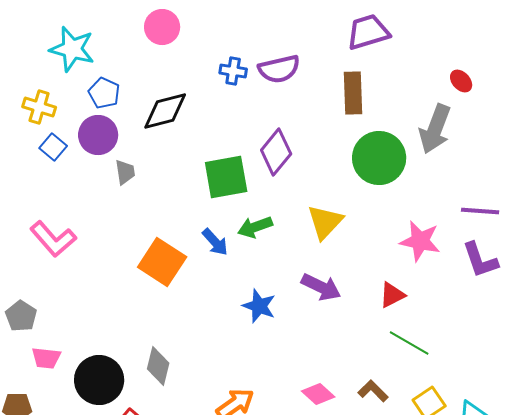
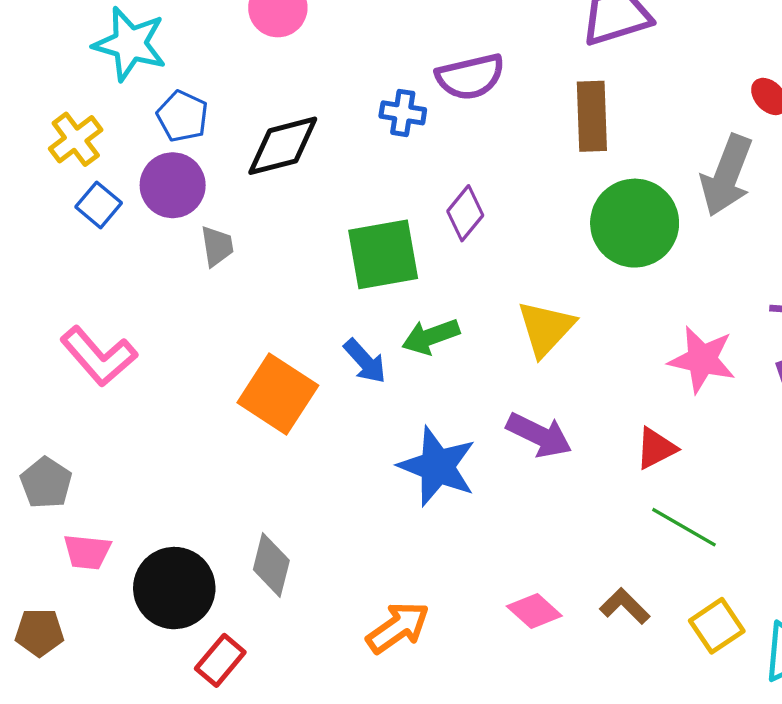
blue cross: (233, 71) -> (403, 113), moved
yellow cross: (39, 107) -> (76, 139), turned 36
purple diamond: (276, 152) -> (465, 213), size x0.7
blue star: (259, 306) -> (437, 466), size x1.4

